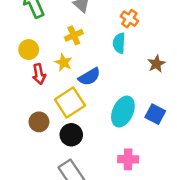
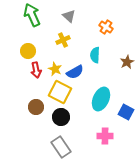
cyan semicircle: (119, 43) -> (95, 55), moved
yellow star: (64, 62) -> (55, 69), moved
yellow square: (70, 102) -> (60, 92), turned -30
blue square: (155, 114) -> (126, 112), moved

